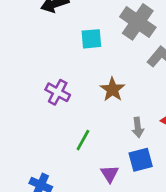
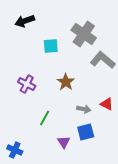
gray arrow: (138, 127) -> (84, 109), turned -72

